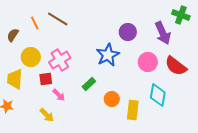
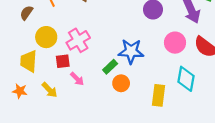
blue star: (108, 55) -> (131, 51), moved, turned 30
orange circle: (112, 99) -> (121, 83), moved
yellow arrow: (47, 115) -> (50, 90), moved

